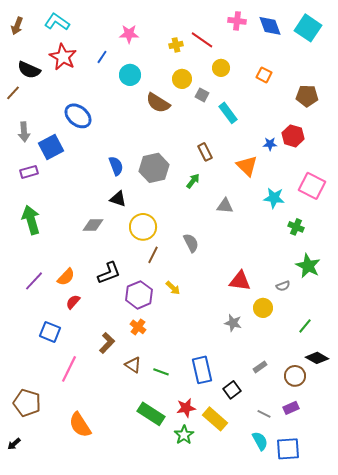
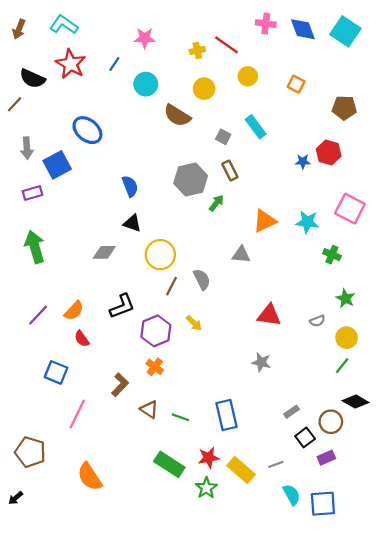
gray square: (202, 95) -> (223, 137), moved
orange triangle: (247, 166) -> (265, 221), moved, turned 50
gray hexagon: (154, 168) -> (191, 179), moved
gray triangle: (225, 206) -> (241, 255), moved
gray semicircle: (191, 243) -> (202, 279), moved
green star: (308, 266) -> (345, 298), size x0.7
red semicircle: (73, 302) -> (82, 339), turned -77
yellow circle: (263, 308) -> (347, 338), moved
black square: (232, 390) -> (305, 437), moved
gray line: (264, 414) -> (276, 464), moved, turned -48

